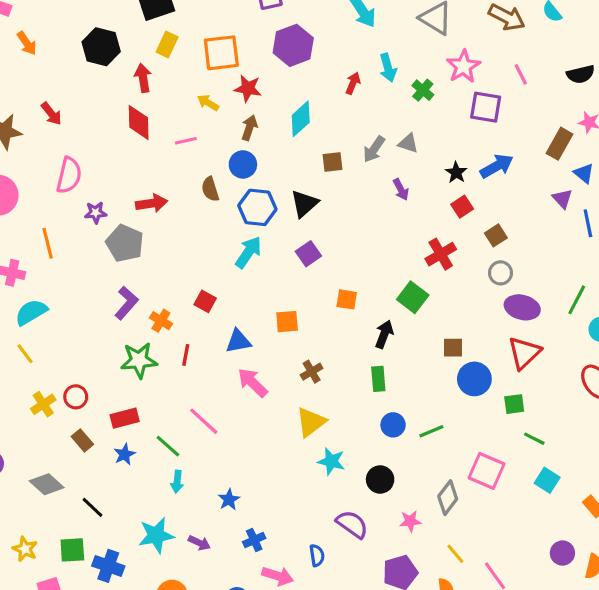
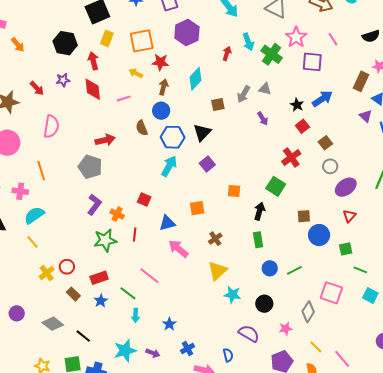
green cross: (423, 90) -> (272, 54), size x1.5
purple star: (96, 213) -> (63, 80), moved
purple ellipse: (522, 307) -> (346, 187), turned -45
red triangle: (524, 353) -> (349, 216), size x0.6

